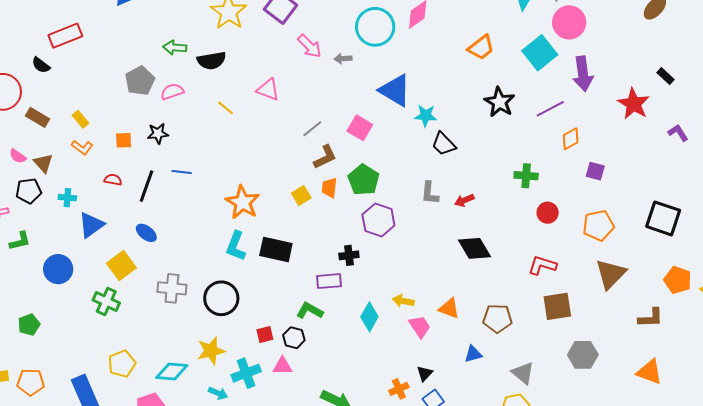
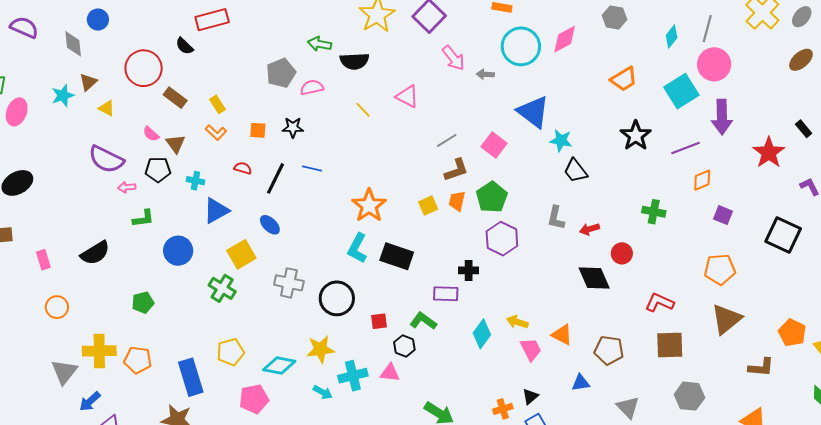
red circle: (548, 213) -> (622, 253), moved
black square: (663, 218) -> (783, 235), moved
red square: (265, 334) -> (379, 321), moved

